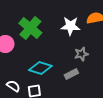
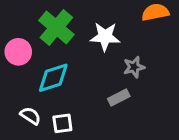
white star: (70, 26) -> (105, 37), moved
cyan diamond: (40, 68) -> (53, 78), moved, turned -35

